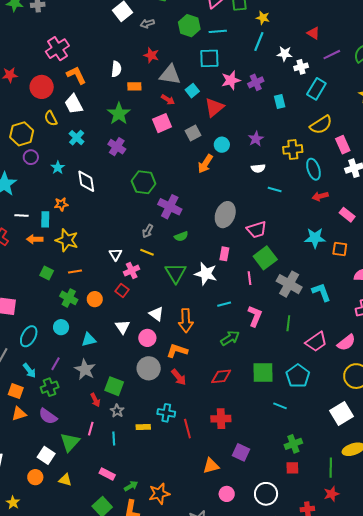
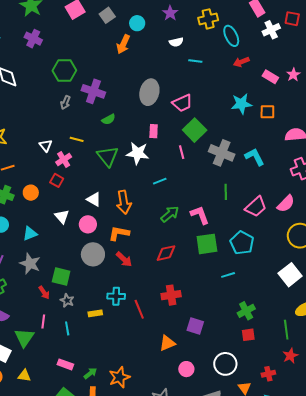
gray arrow: (148, 231) -> (65, 102), moved
pink L-shape: (255, 316) -> (200, 215), moved, turned -35
cyan line: (280, 406) -> (228, 275), turned -32

